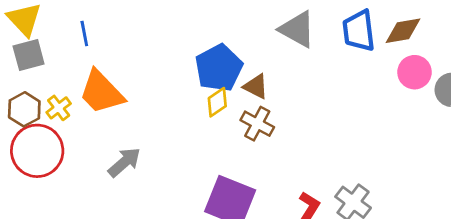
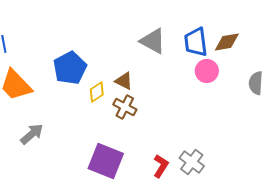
blue pentagon: (219, 68) -> (70, 68), moved
pink circle: (414, 72) -> (207, 71), moved

